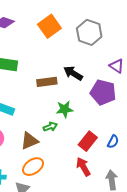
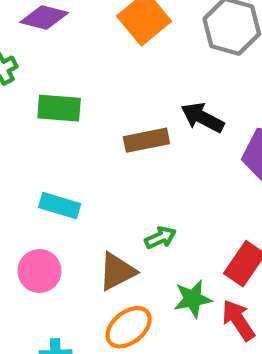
green star: (65, 109) -> (193, 299), moved

